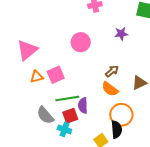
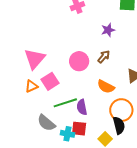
pink circle: (81, 42) -> (79, 61), moved
pink triangle: (27, 50) -> (35, 59), moved
brown arrow: (112, 71) -> (104, 57), moved
red square: (70, 116) -> (79, 129), moved, turned 35

